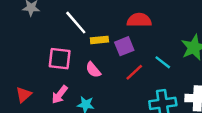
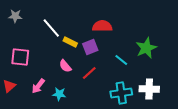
yellow rectangle: (99, 40) -> (70, 42), turned 32
pink square: (60, 59) -> (20, 57), moved
red line: (134, 72) -> (89, 73), moved

